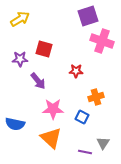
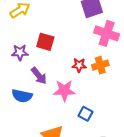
orange cross: (96, 97) -> (100, 65), moved
pink star: (53, 109) -> (64, 91), moved
blue semicircle: (15, 124) -> (22, 96), moved

